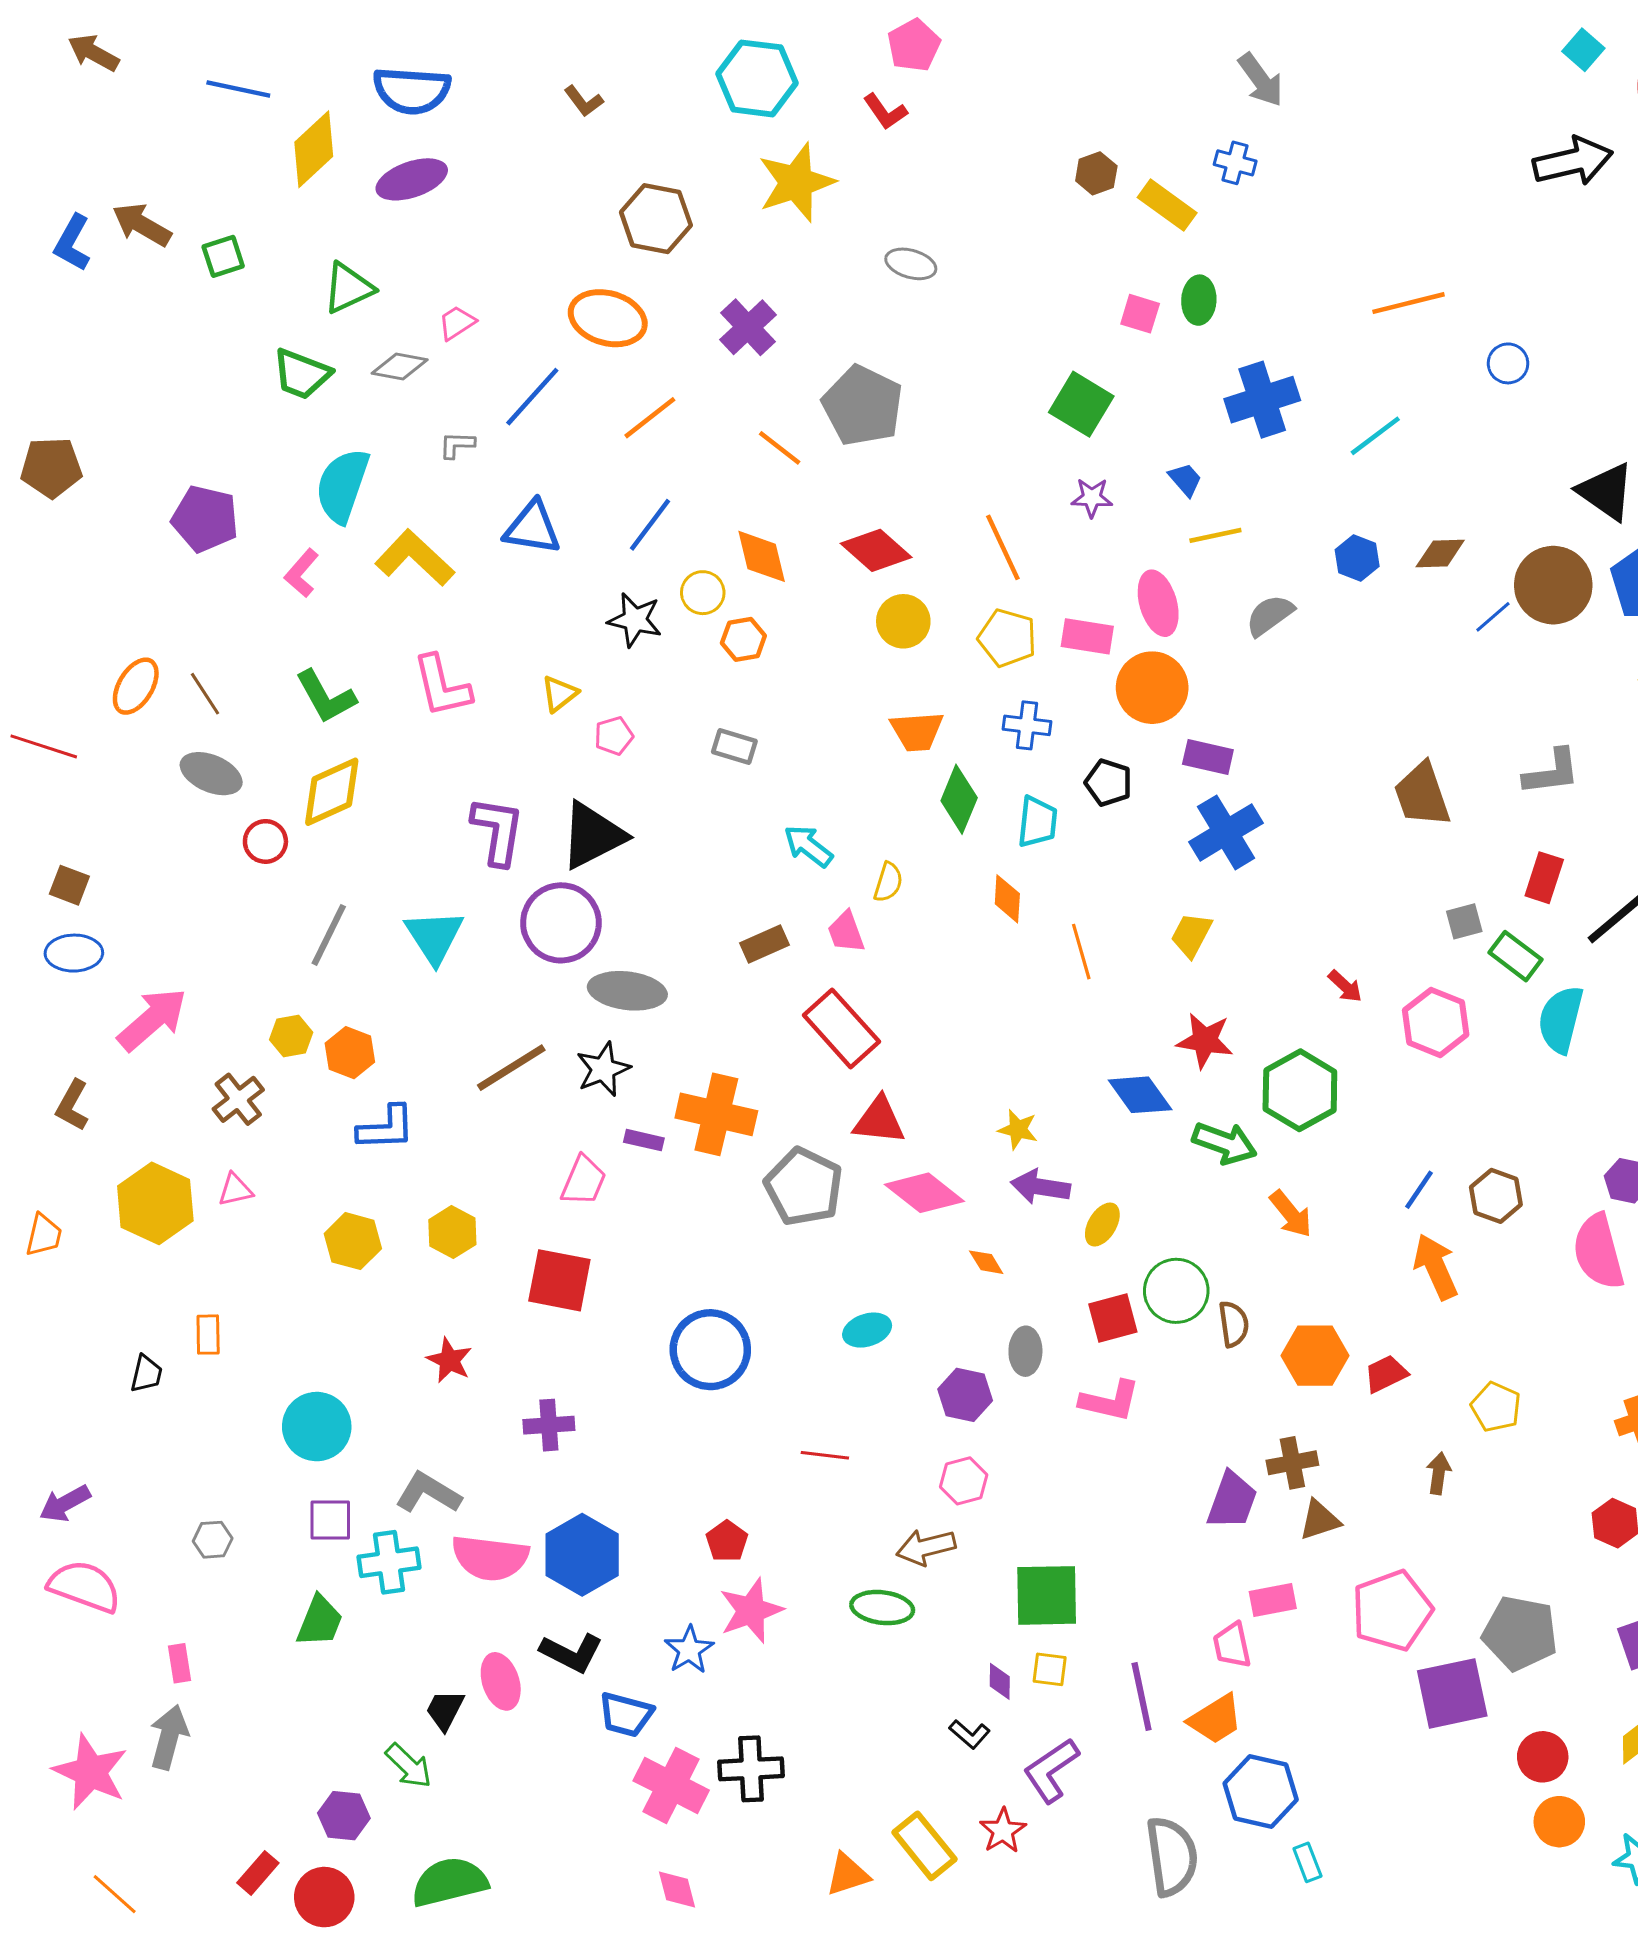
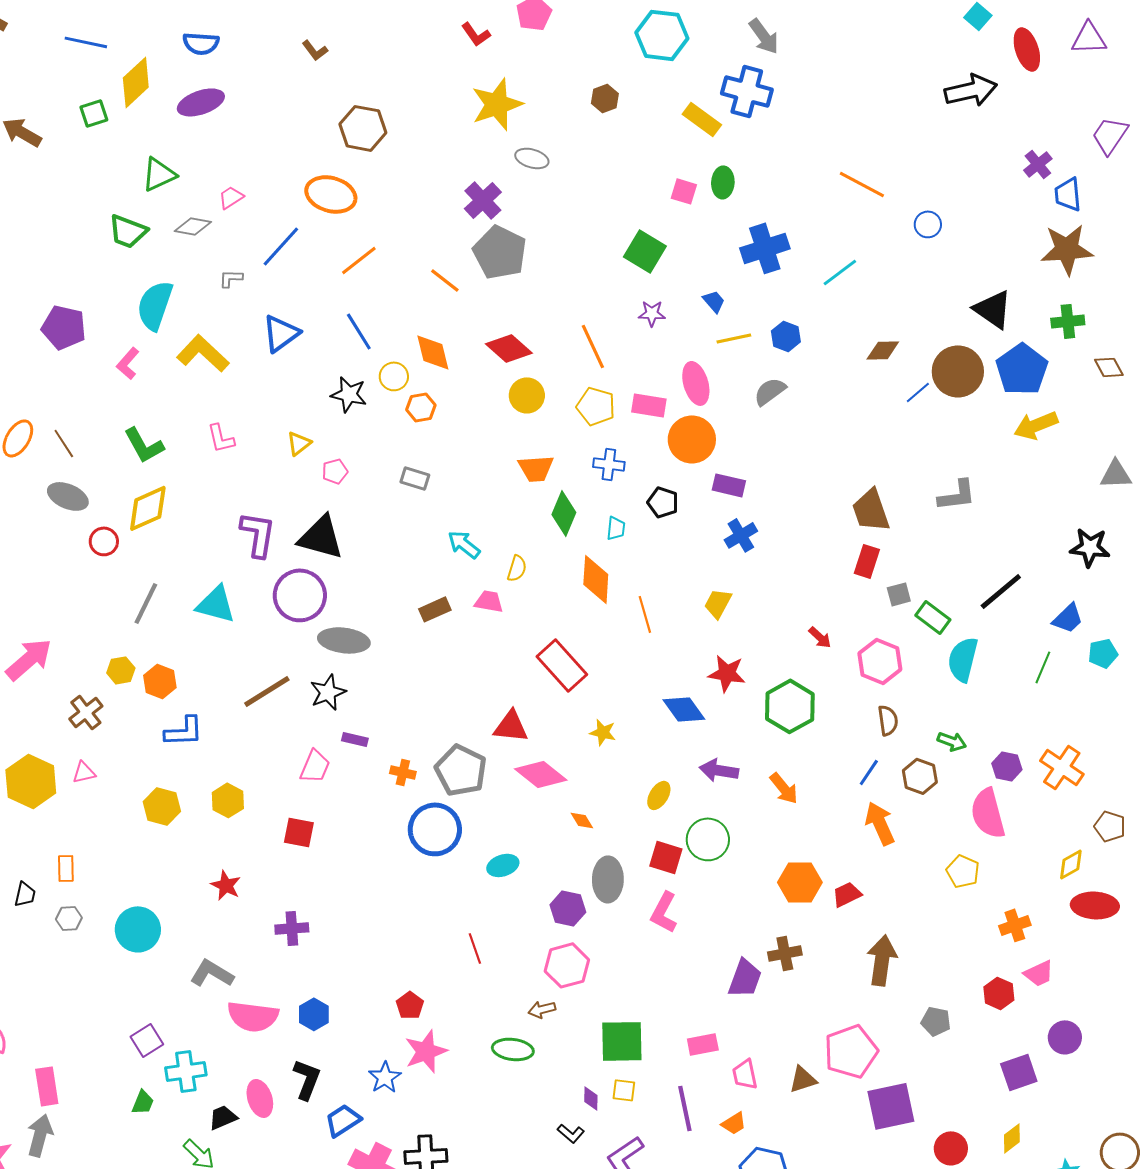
cyan hexagon: (757, 78) -> (662, 35), moved
blue semicircle: (412, 90) -> (201, 43), size x0.7
red L-shape: (885, 112) -> (476, 34), moved
blue cross: (1235, 163) -> (747, 91), size x1.8
brown hexagon: (1096, 173) -> (605, 98), moved
yellow star: (796, 182) -> (497, 104), moved
green square: (223, 256) -> (94, 113), moved
orange line: (1408, 303) -> (862, 184), turned 42
purple cross: (748, 327) -> (483, 200), moved
blue line: (650, 525) -> (359, 331), turned -69
blue triangle: (532, 528) -> (281, 333), turned -45
blue hexagon: (1357, 558) -> (786, 336), moved
pink L-shape: (442, 686) -> (221, 438), size x0.7
cyan trapezoid: (1038, 822) -> (616, 528), size x0.7
blue cross: (1226, 832) -> (741, 535), size x0.7
black triangle: (593, 835) -> (321, 537), turned 42
red rectangle: (1544, 878) -> (867, 561), moved
orange diamond: (1007, 899) -> (596, 579), size x1.5
pink trapezoid: (846, 932) -> (489, 601), turned 120
cyan triangle: (434, 936) -> (216, 604), turned -42
red rectangle: (841, 1028) -> (562, 665), moved
orange cross: (716, 1114) -> (403, 772), moved, size x0.5
green arrow: (1225, 1143) -> (952, 741), moved, size x0.7
purple arrow: (1041, 1187) -> (719, 770), moved
red square: (559, 1280) -> (299, 832), size x0.7
red square: (1113, 1318) -> (666, 857), turned 32
brown semicircle: (1234, 1324) -> (888, 720), moved
blue circle: (710, 1350) -> (435, 829), moved
gray ellipse: (1025, 1351) -> (608, 879), size x1.4
pink L-shape: (1110, 1401) -> (664, 912), turned 105
yellow pentagon: (1496, 1407) -> (963, 871), moved
red line: (825, 1455) -> (475, 948), turned 64
brown arrow: (1439, 1473) -> (882, 960), size x1.8
pink hexagon: (964, 1481) -> (567, 965), size x1.4
purple square: (330, 1520) -> (147, 1040), moved, turned -32
brown triangle: (1320, 1520) -> (803, 1079), moved
gray hexagon: (213, 1540) -> (69, 918), moved
brown arrow: (926, 1547) -> (542, 1009), size x0.7
blue hexagon: (582, 1555) -> (314, 1014), size x0.6
cyan cross: (389, 1562) -> (186, 1071), moved
pink rectangle: (1273, 1600) -> (703, 1044), moved
green trapezoid: (320, 1621) -> (143, 1102), moved, size x0.7
gray pentagon: (1520, 1633) -> (936, 1021), moved, size x0.6
black L-shape: (572, 1653) -> (307, 1079), turned -96
pink rectangle: (179, 1663) -> (47, 1086), size x1.5
black trapezoid: (445, 1710) -> (223, 1117), turned 40
blue trapezoid: (626, 1715) -> (343, 1120), turned 132
orange trapezoid: (1215, 1719) -> (734, 1123), size x0.7

